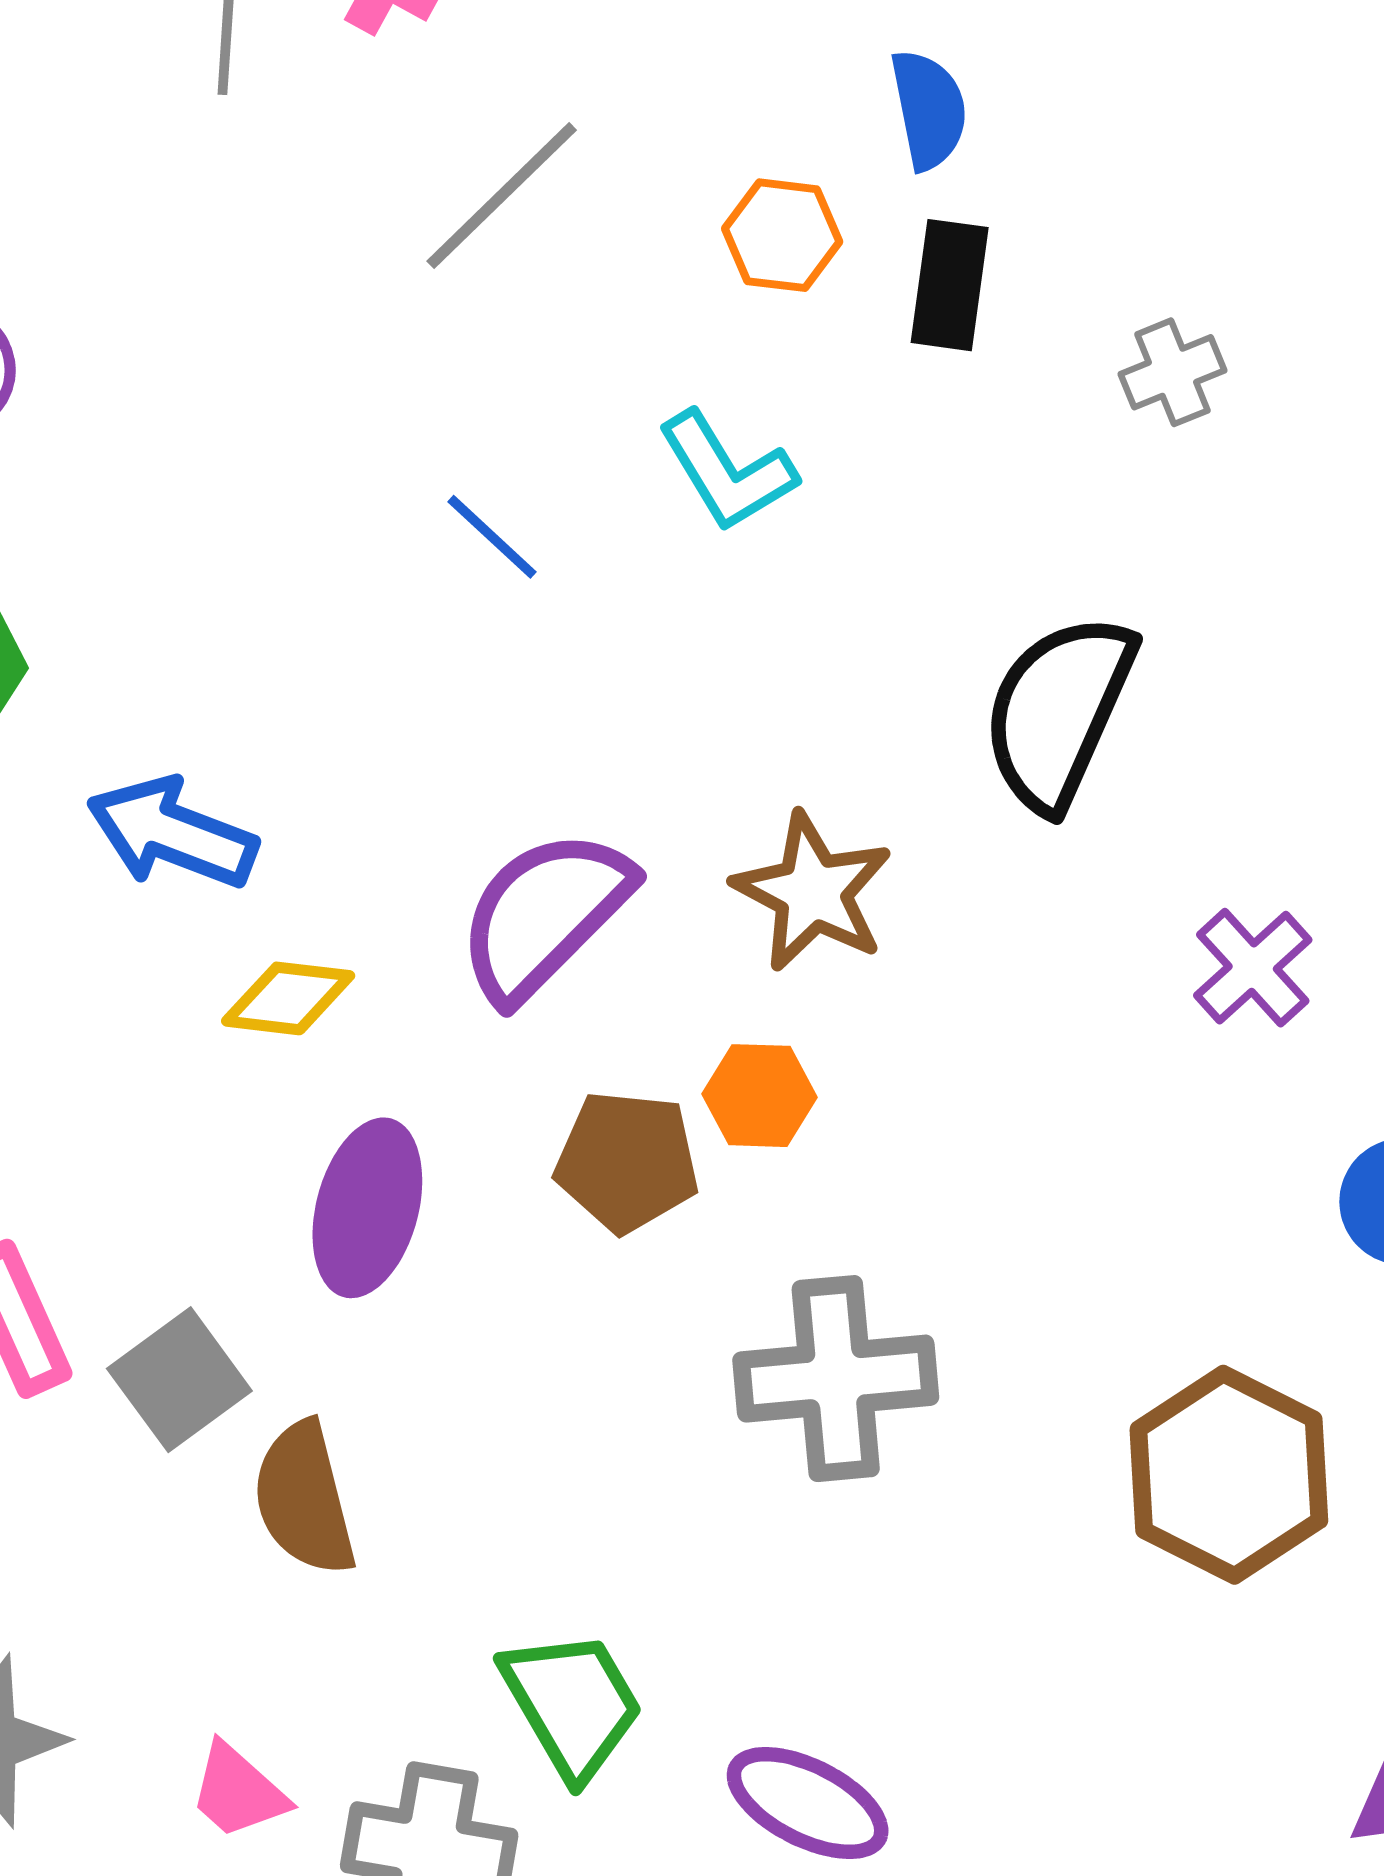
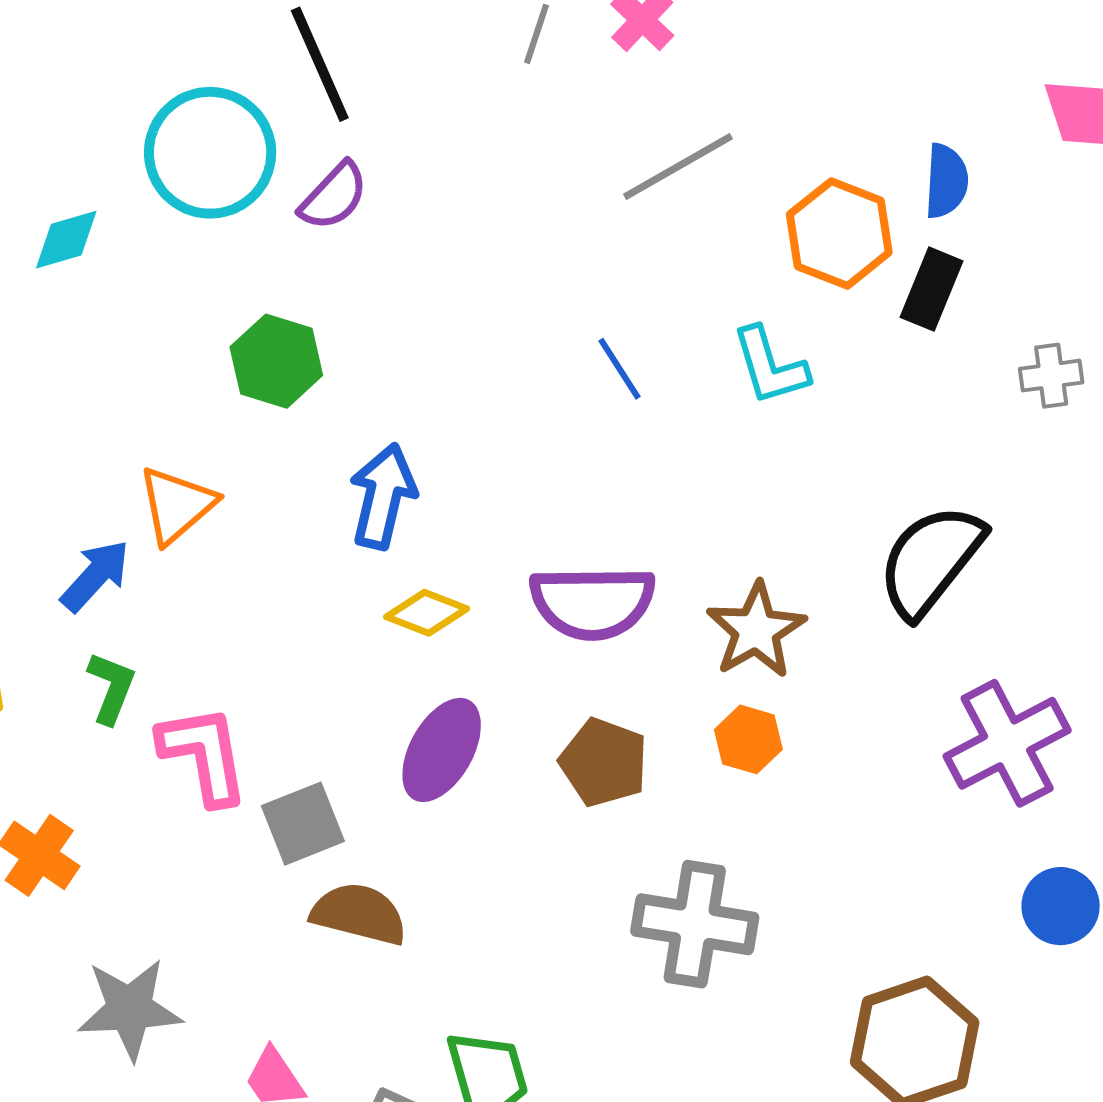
orange hexagon: (782, 235) -> (839, 233), size x1.5
blue arrow: (172, 833) -> (383, 496), turned 68
purple semicircle: (544, 915) -> (592, 602), turned -150
purple cross: (1253, 968) -> (1007, 743), size x1.6
orange hexagon: (759, 1096) -> (748, 739), moved
brown semicircle: (304, 1499) -> (359, 914), turned 104

